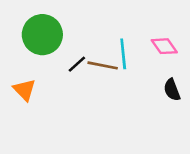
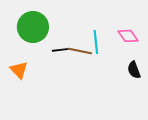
black line: (77, 64) -> (60, 50), turned 35

